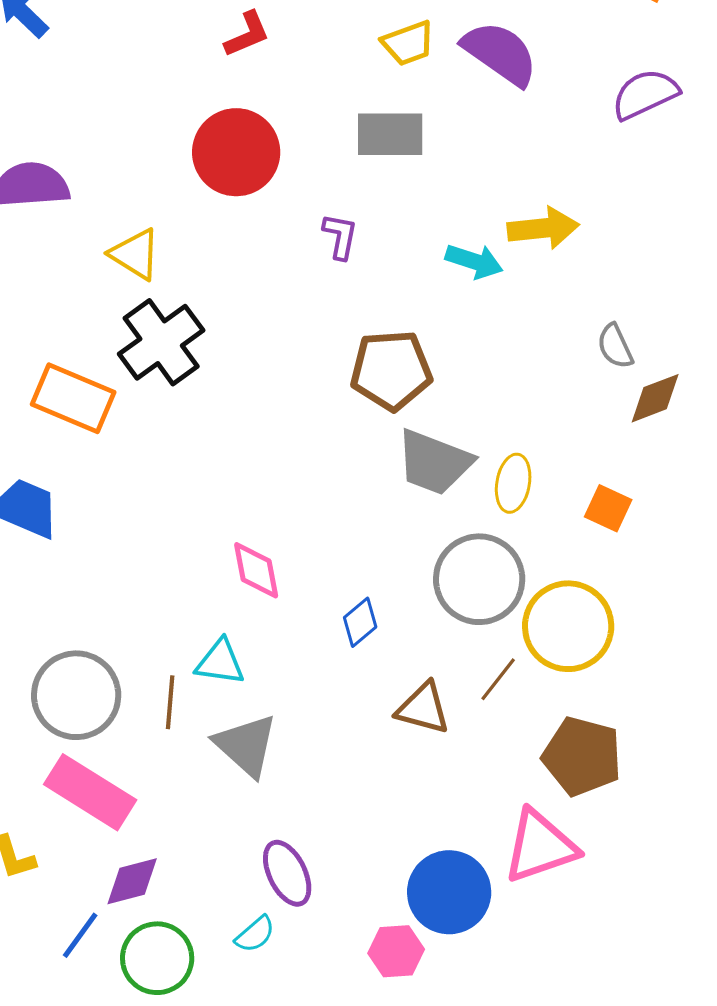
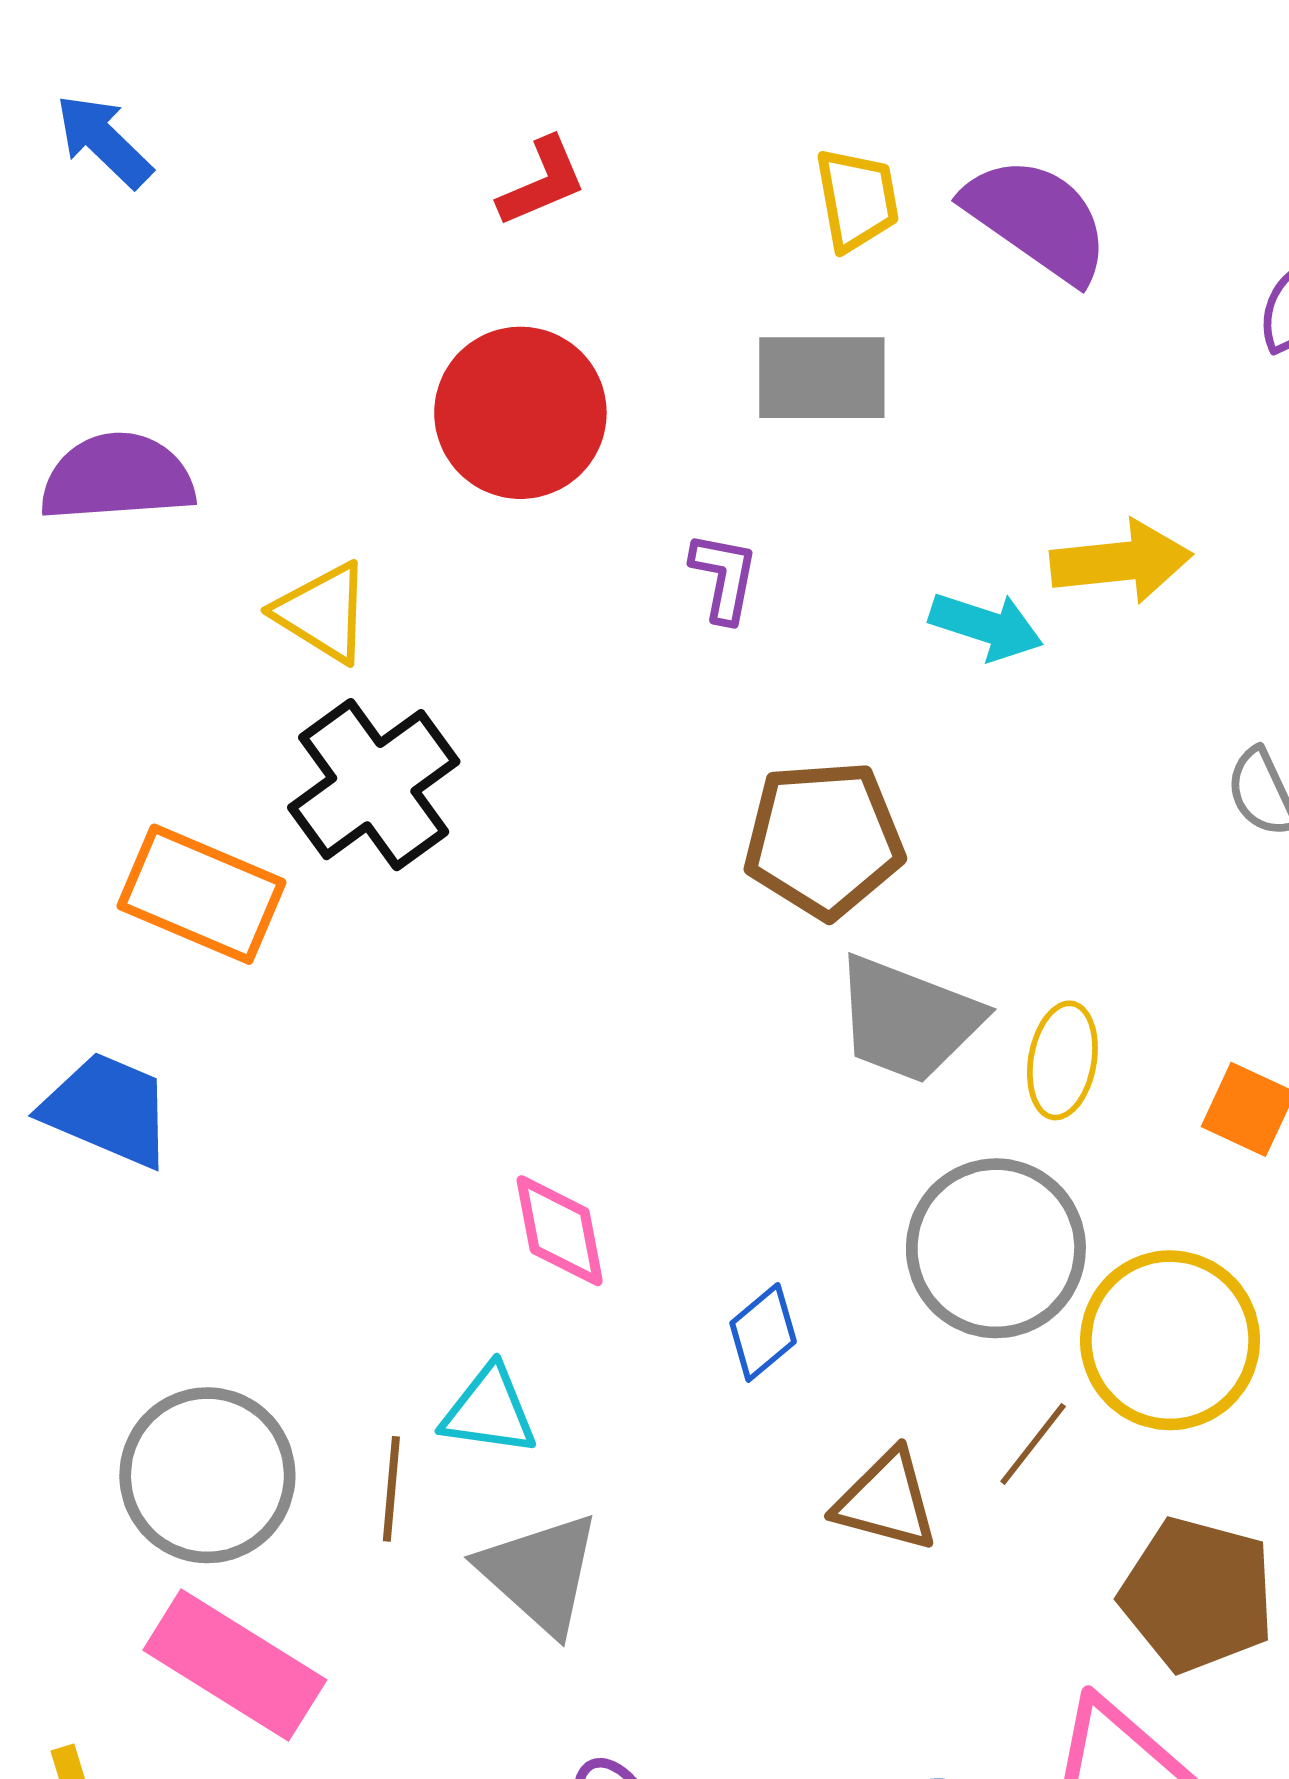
yellow trapezoid: (408, 43) -> (857, 200), turned -80

